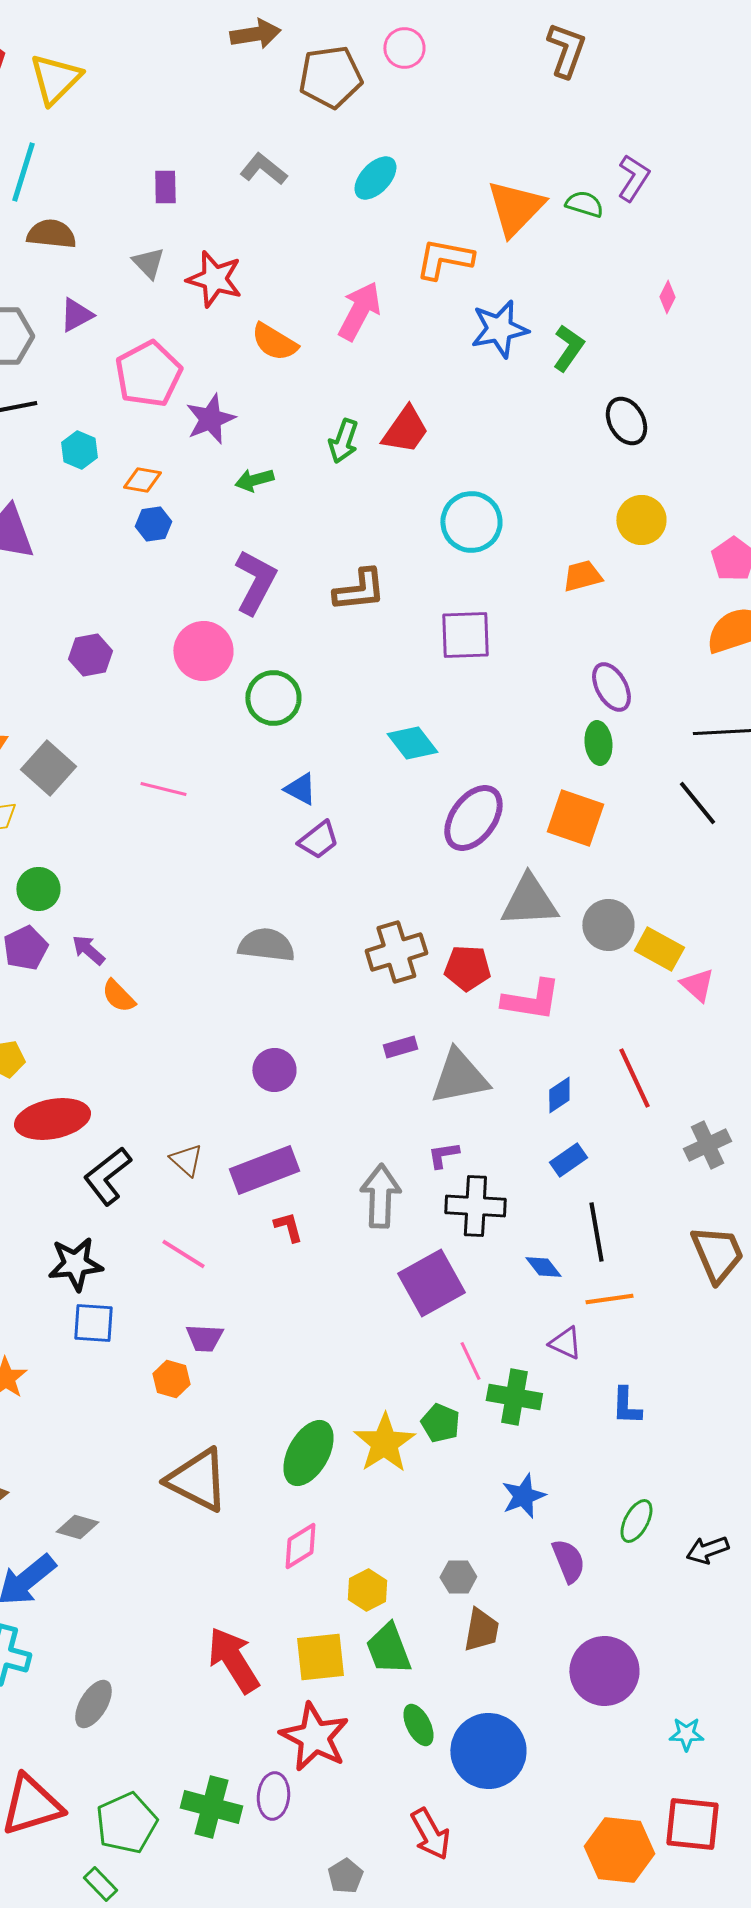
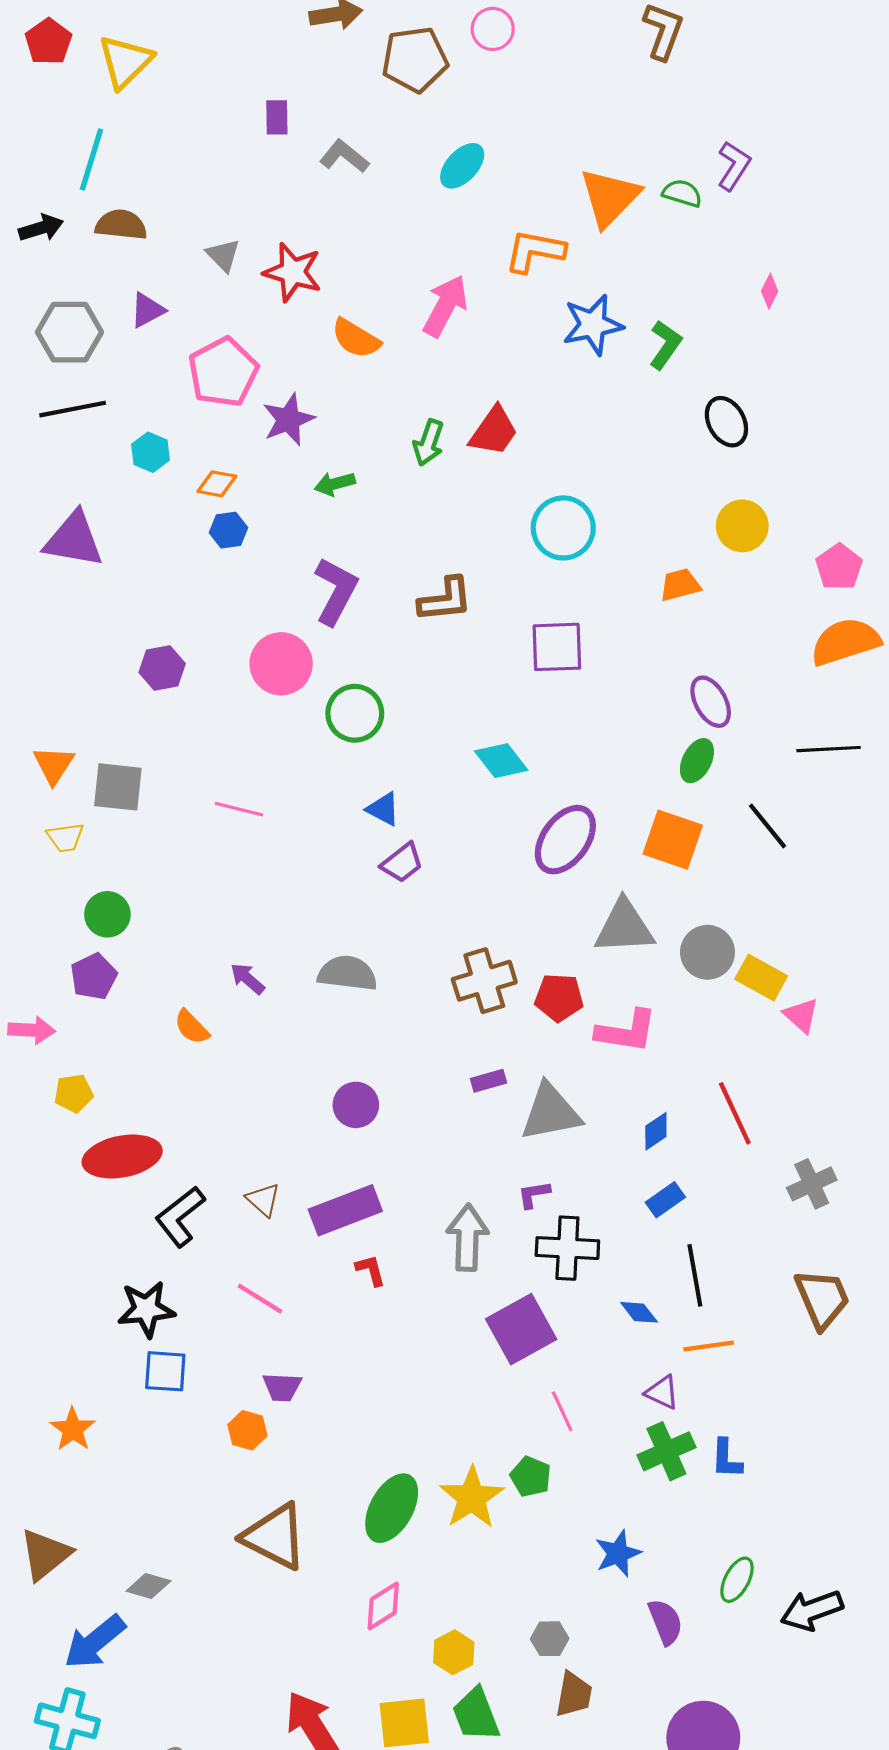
purple rectangle: (165, 187) -> (277, 117), moved
green ellipse: (598, 743) -> (697, 761), turned 33
gray square: (48, 768) -> (118, 787), turned -36
black line: (697, 803) -> (767, 826), moved
purple arrow: (88, 950) -> (247, 979), moved
green cross: (514, 1397) -> (666, 1451), moved, turned -34
black arrow: (707, 1550) -> (812, 1610), size x1.4

